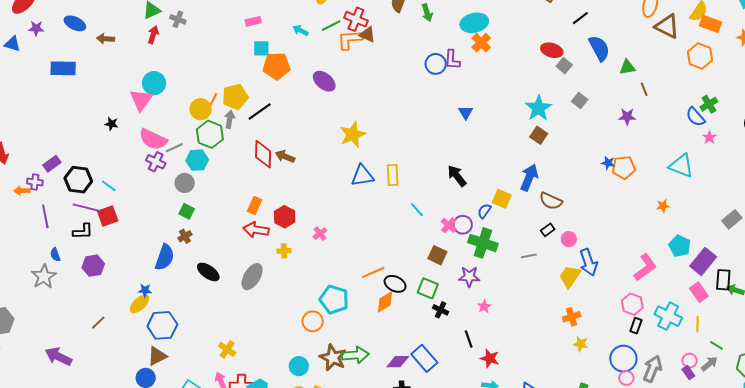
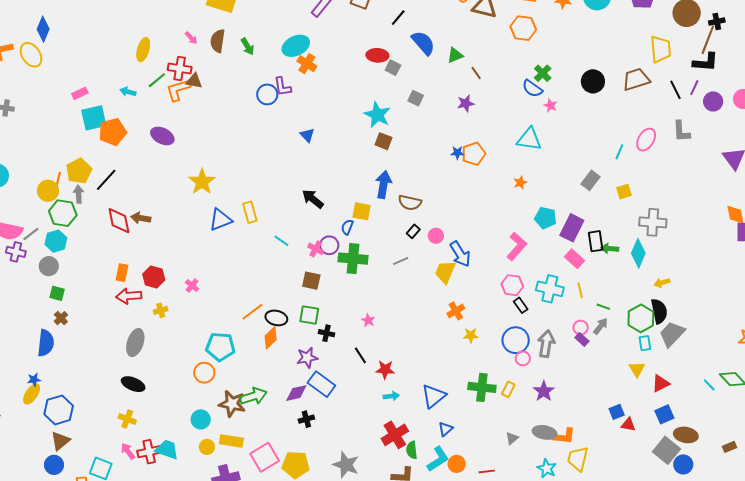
cyan square: (261, 48) -> (94, 118), size x1.5
black ellipse: (208, 272) -> (133, 384), moved
purple star: (469, 277) -> (307, 358), moved
black rectangle: (636, 326) -> (521, 305), turned -42

